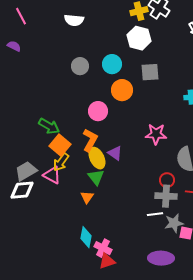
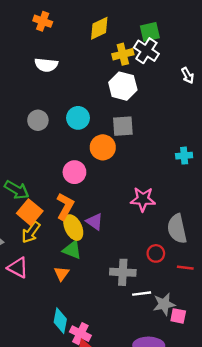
cyan circle: (112, 64) -> (78, 118), moved
gray circle: (80, 66) -> (38, 120), moved
gray square: (150, 72) -> (123, 126), moved
pink triangle: (52, 175) -> (18, 268), moved
green triangle: (96, 177) -> (72, 250), turned -30
gray cross: (166, 196) -> (123, 272), moved

